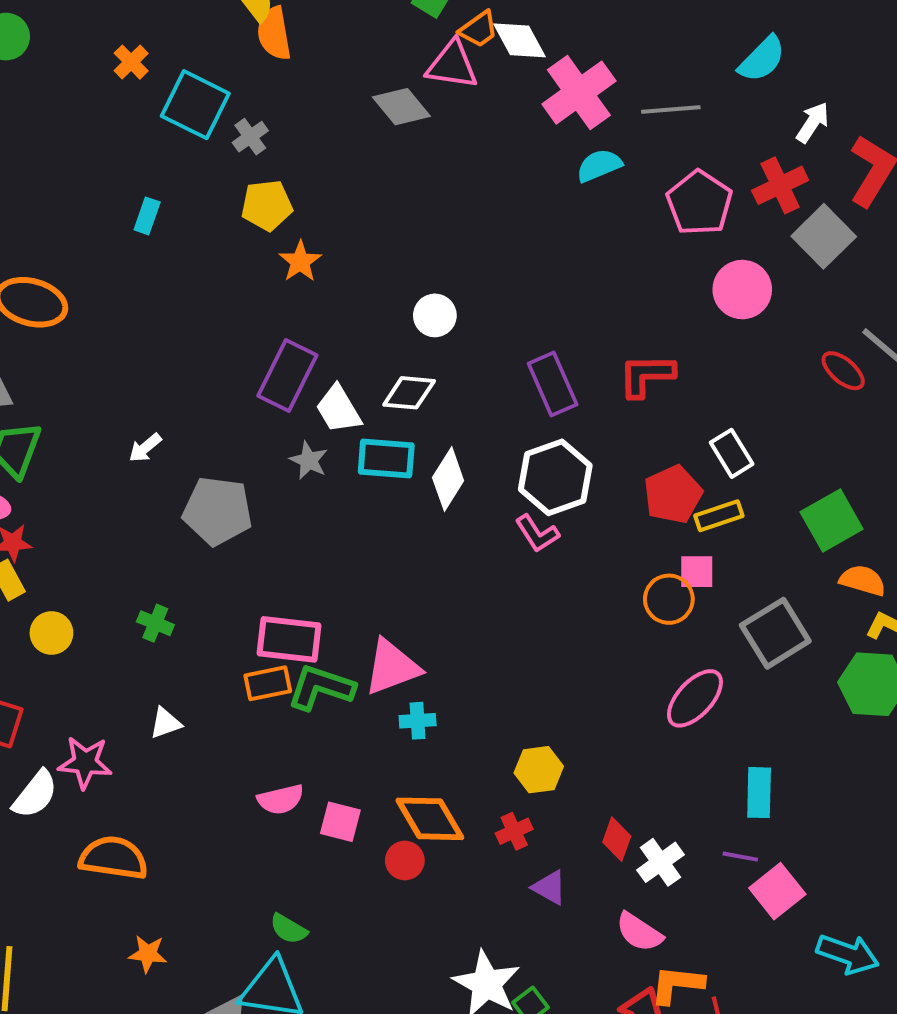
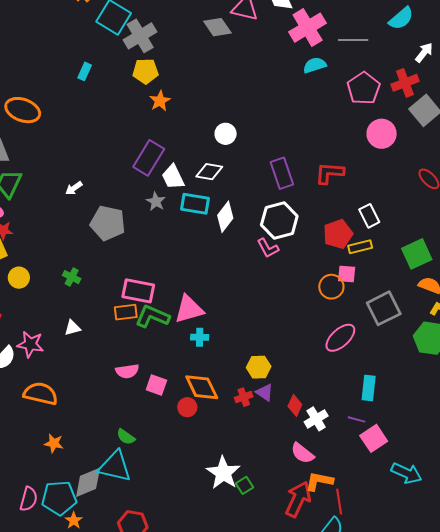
gray cross: (250, 137) -> (140, 36), size x1.8
purple triangle: (549, 887) -> (265, 392), moved

